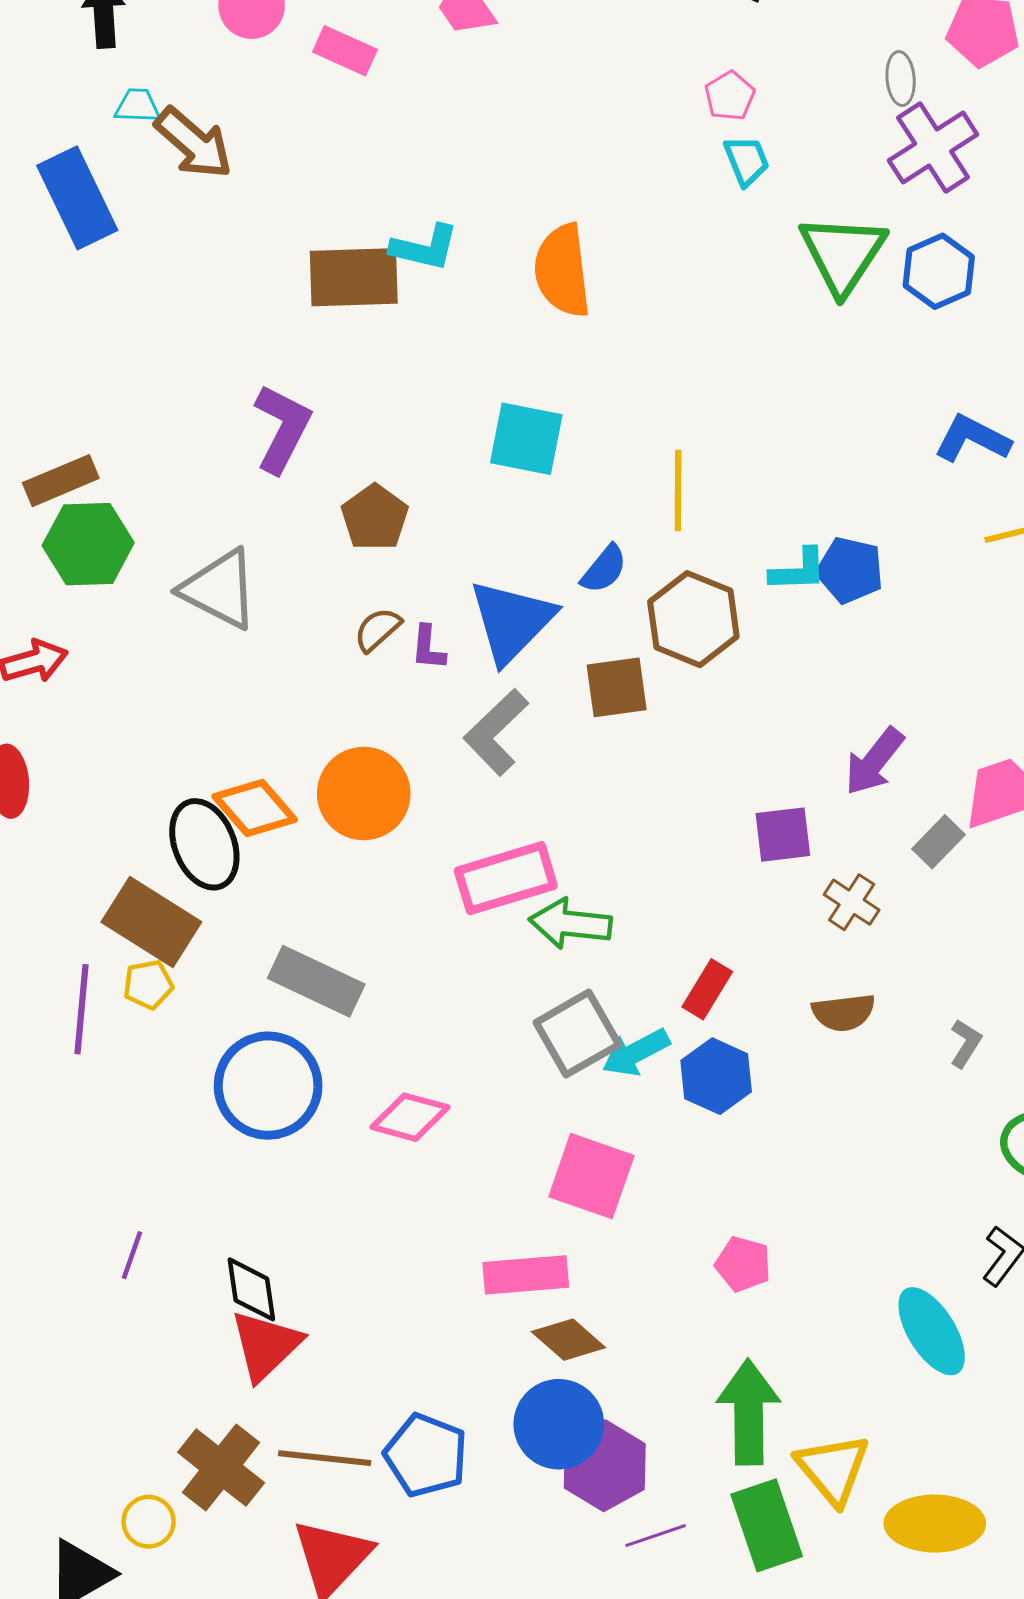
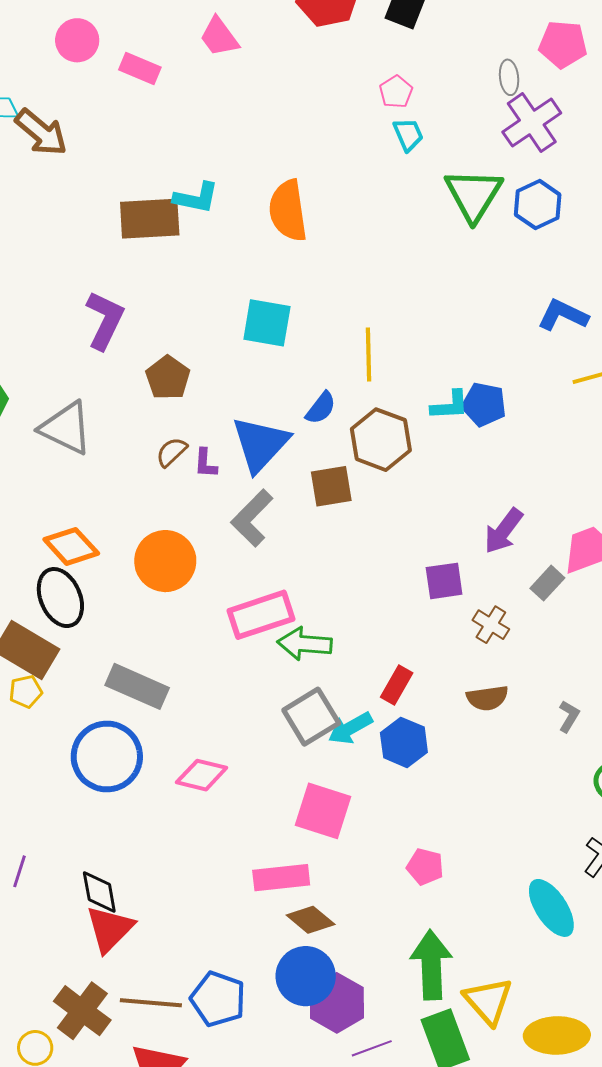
orange diamond: (255, 808) -> (71, 546), moved

